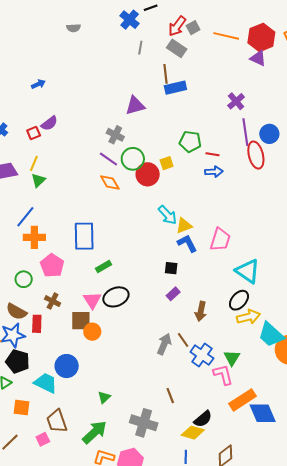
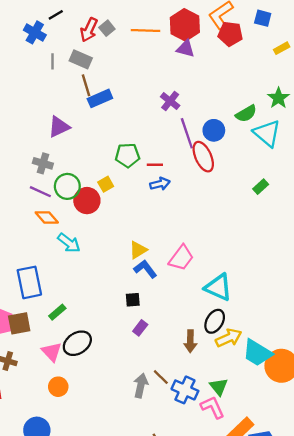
gray rectangle: (177, 48) -> (81, 59), moved
cyan arrow: (167, 215) -> (69, 243), moved
pink trapezoid: (220, 240) -> (181, 258), turned 30
brown arrow: (201, 311) -> (190, 341), moved
brown square: (81, 321) -> (19, 323), moved

